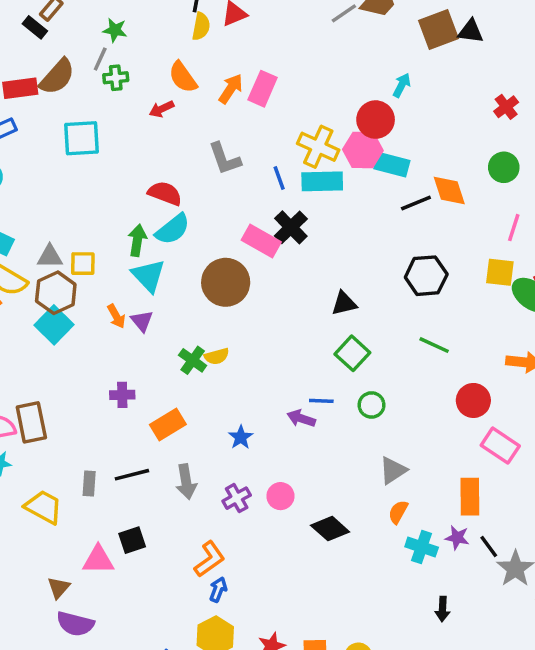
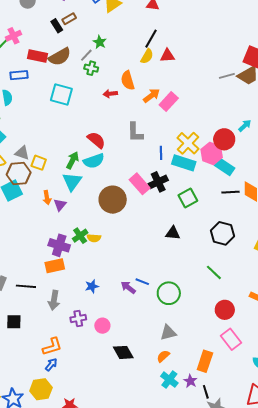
green square: (352, 353) -> (188, 198), moved
purple cross: (122, 395) -> (59, 245), moved, size x1.5
green circle: (372, 405) -> (169, 293), size x1.5

